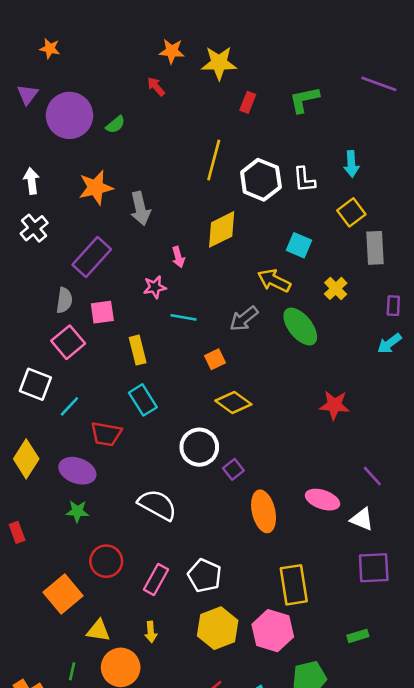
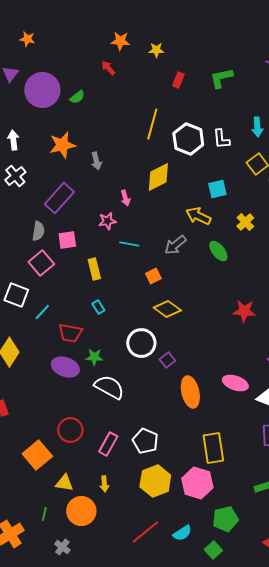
yellow star: (219, 63) -> (156, 50), size x0.6
gray arrow: (140, 208) -> (96, 161), size x0.7
cyan square: (299, 245) -> (217, 189), turned -36
green ellipse: (300, 326) -> (218, 251), size x0.7
cyan rectangle: (143, 400) -> (98, 307), size x0.6
purple ellipse: (77, 471) -> (65, 367), moved
green star: (77, 511) -> (94, 357), moved

